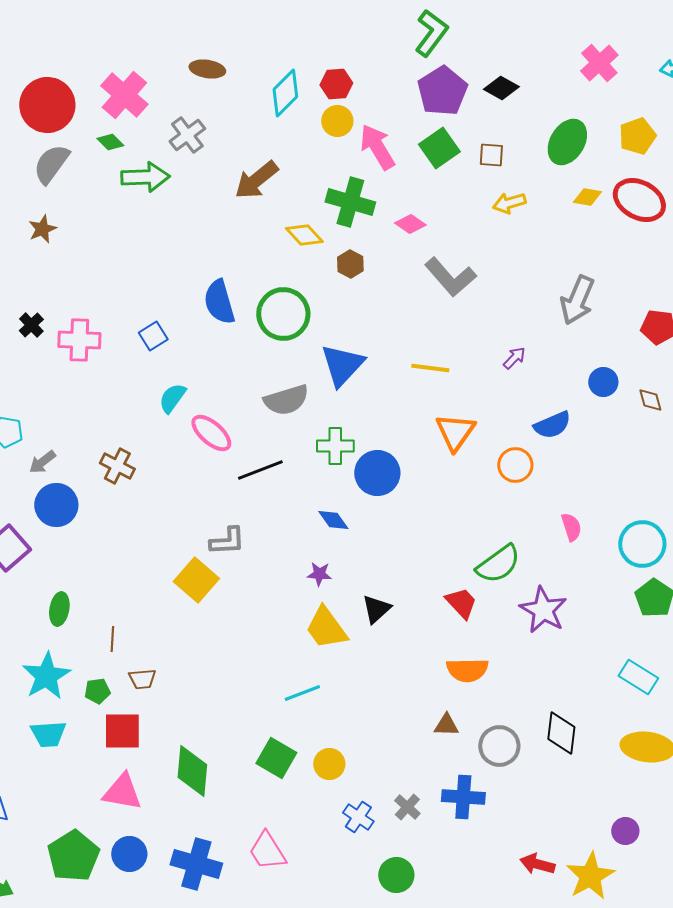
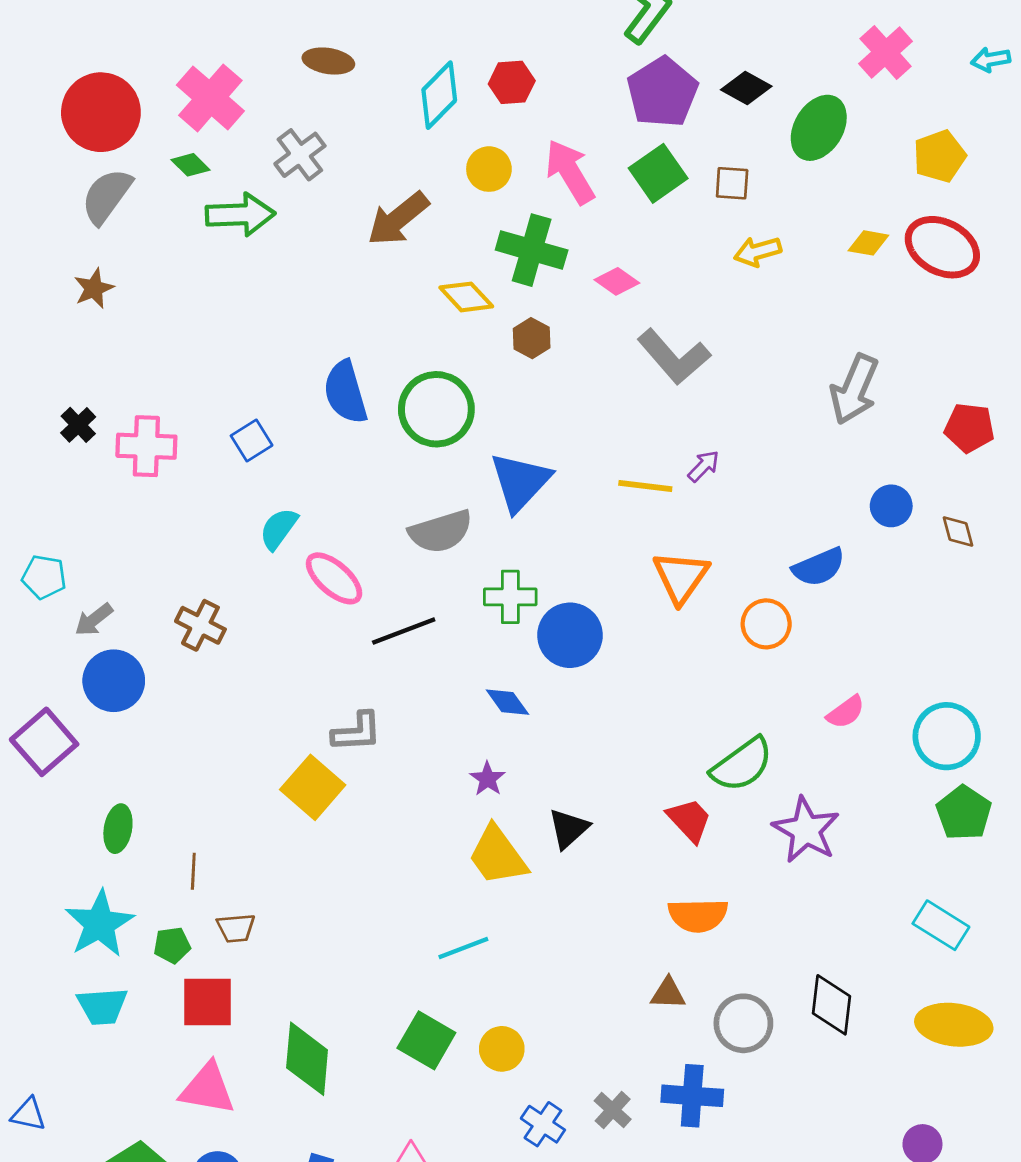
yellow circle: (337, 121) -> (489, 169), moved
green ellipse: (567, 142) -> (819, 128), moved
purple arrow: (514, 358) -> (704, 466), moved
pink semicircle: (571, 527) -> (846, 712), turned 72
purple star: (319, 574) -> (488, 779), turned 30

